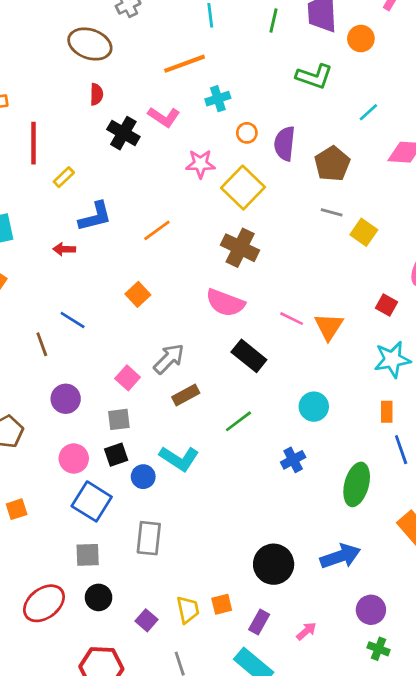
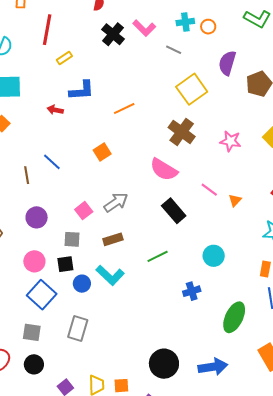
orange circle: (247, 133) -> (208, 27), moved
pink star: (200, 164) -> (230, 141), moved
gray line: (332, 212) -> (174, 50), moved
orange triangle: (329, 327) -> (235, 200), size x0.6
brown rectangle: (186, 395) -> (113, 239), moved

